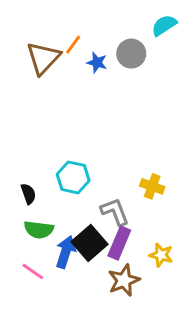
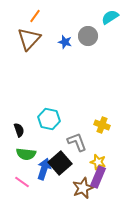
orange line: (73, 45) -> (35, 16), moved
purple rectangle: (119, 243) -> (98, 177), moved
yellow star: (161, 255) -> (98, 162), moved

